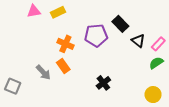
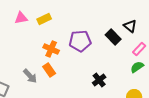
black rectangle: (120, 24) -> (113, 37), moved
black triangle: (138, 41) -> (130, 26), moved
black cross: (103, 83) -> (99, 80), moved

